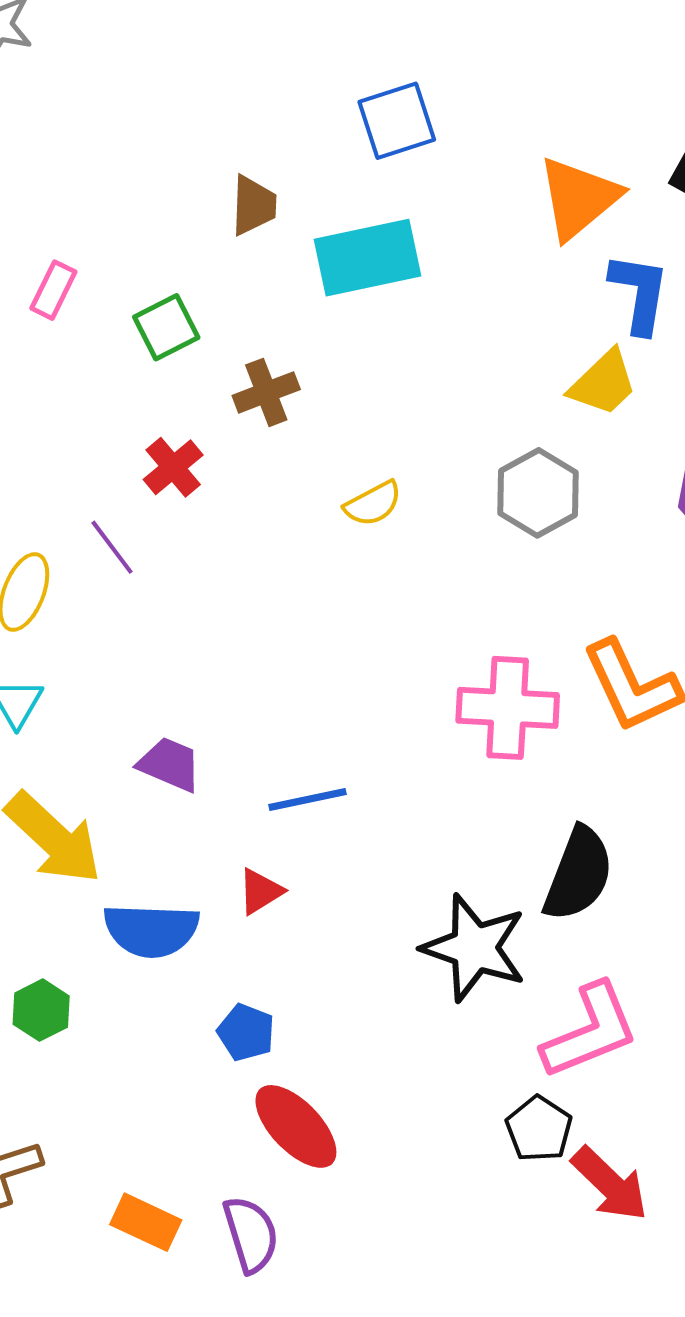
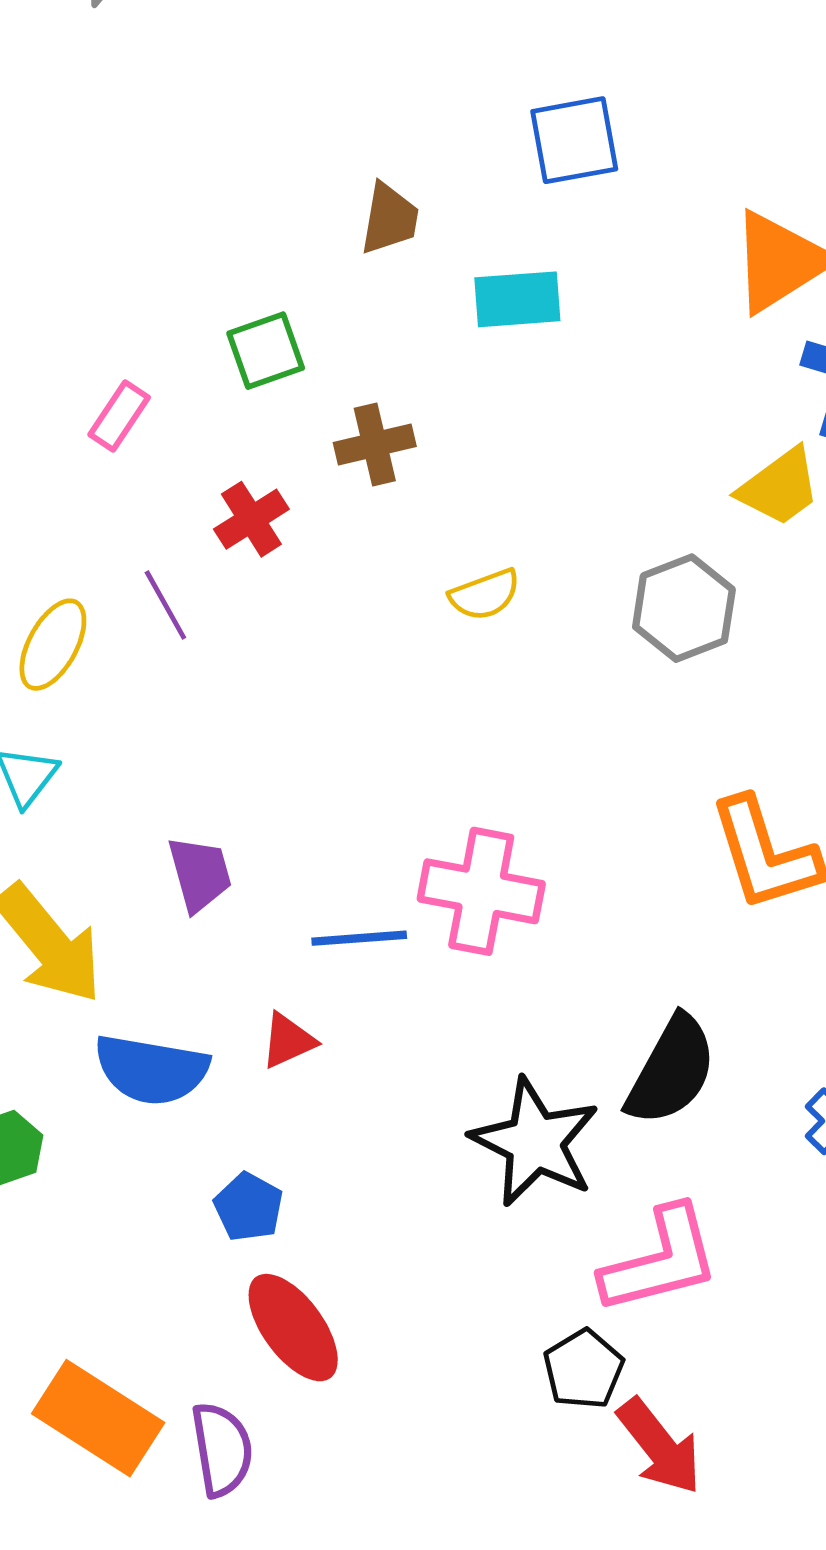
cyan rectangle: (367, 258) -> (517, 299), size x0.7
pink rectangle: (53, 290) -> (119, 416), moved
pink cross: (508, 708) -> (481, 891), moved
purple trapezoid: (170, 764) -> (200, 874), turned 44
orange rectangle: (146, 1222) -> (98, 1418), size x1.5

